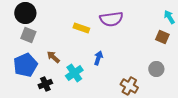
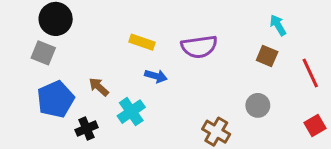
purple semicircle: (111, 19) -> (199, 47), moved
gray square: (28, 35) -> (43, 53), moved
blue arrow: (98, 58) -> (156, 76), moved, turned 88

